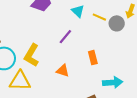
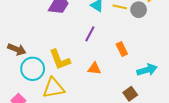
yellow L-shape: (32, 55) -> (60, 60), turned -40

